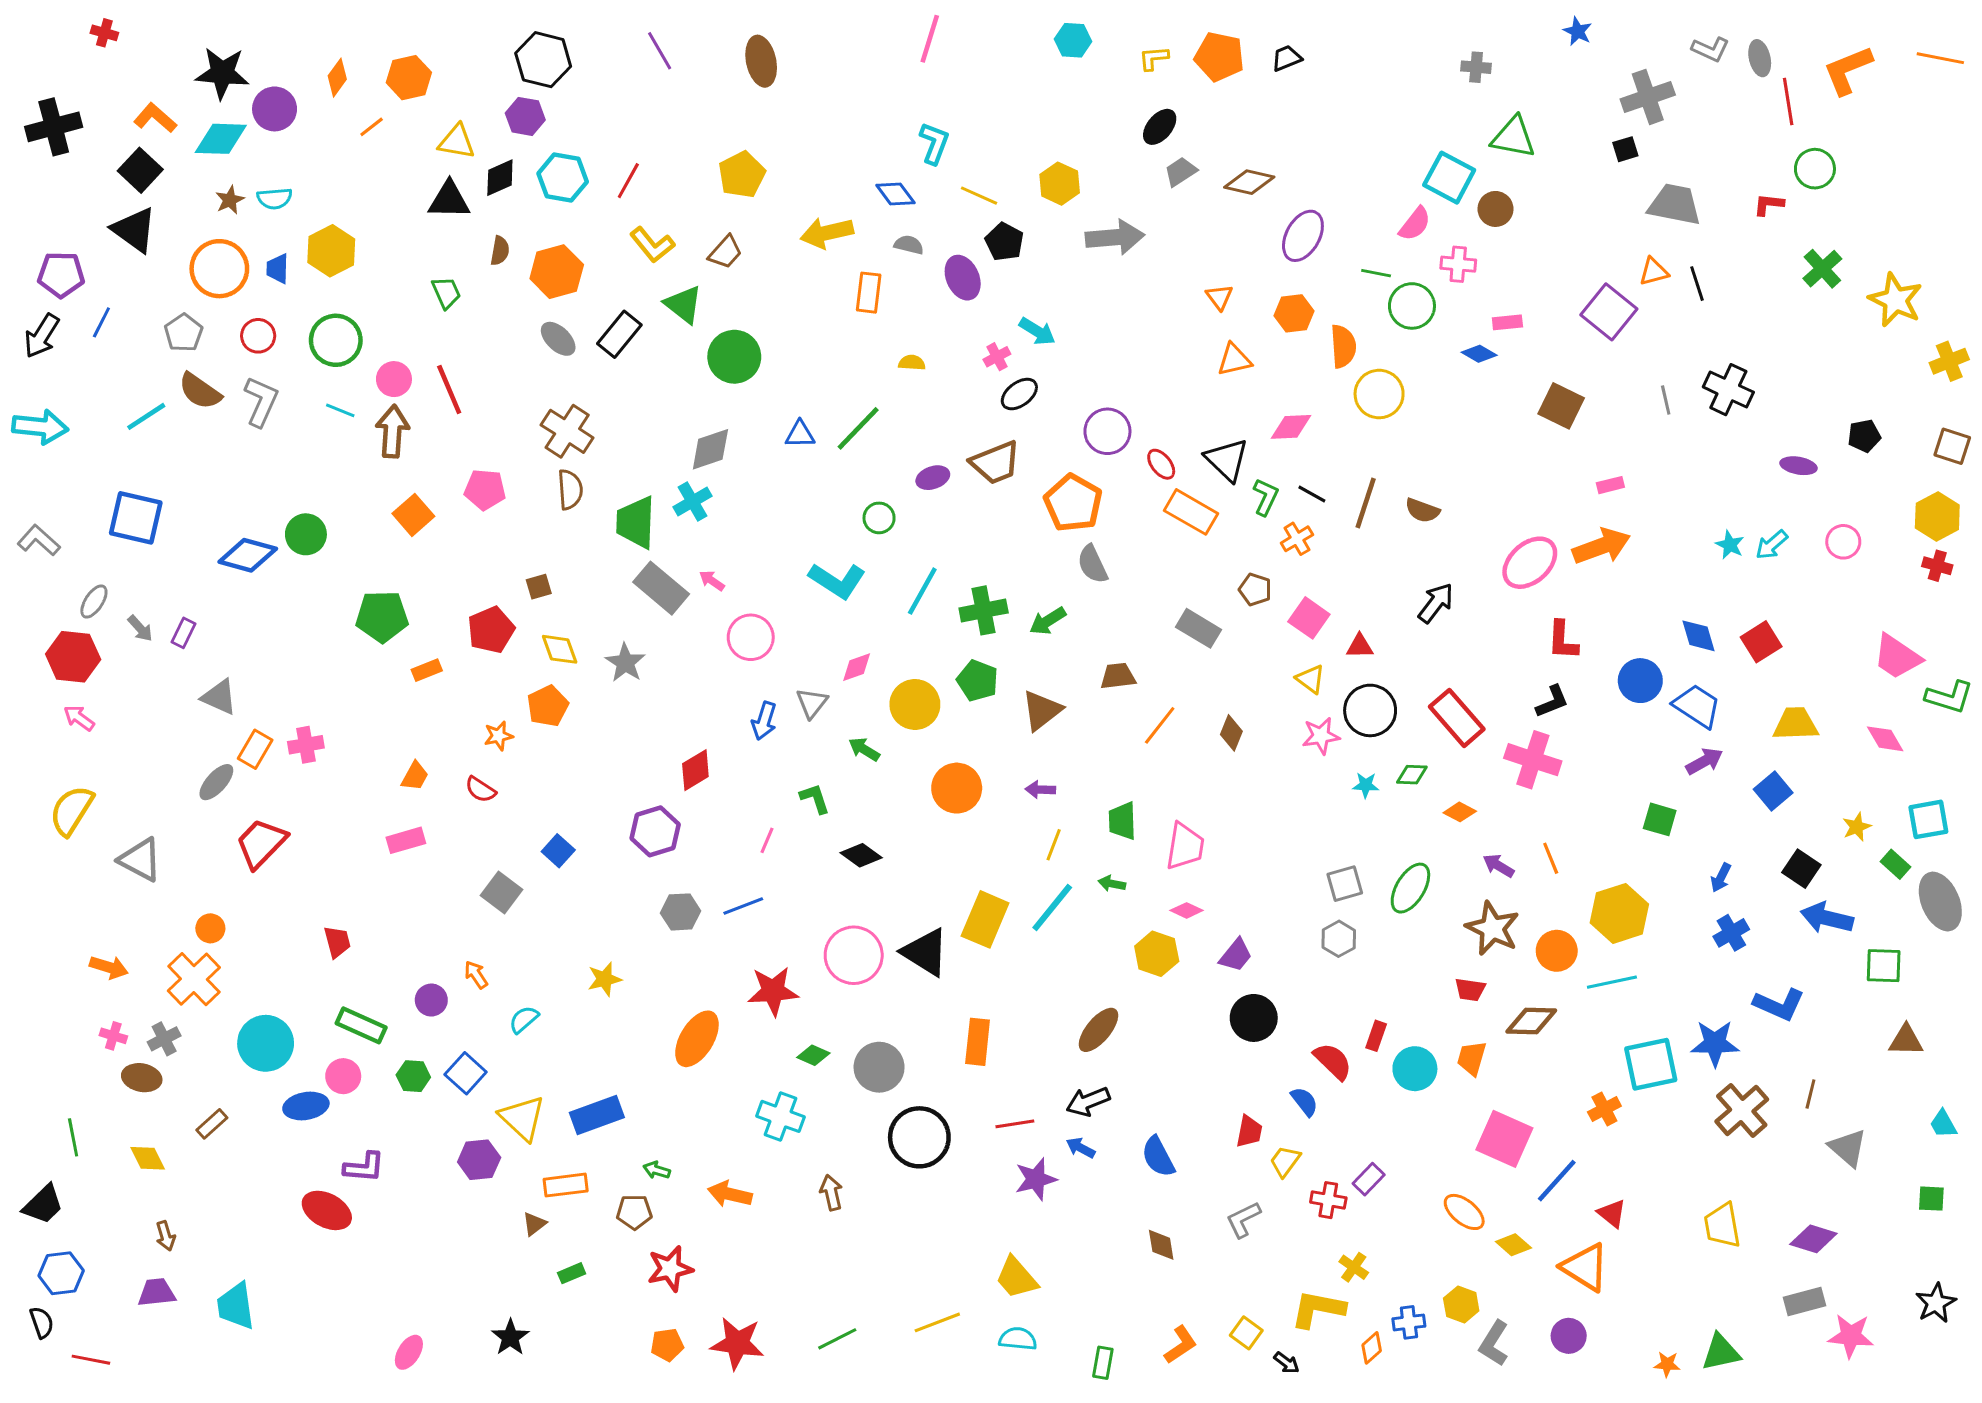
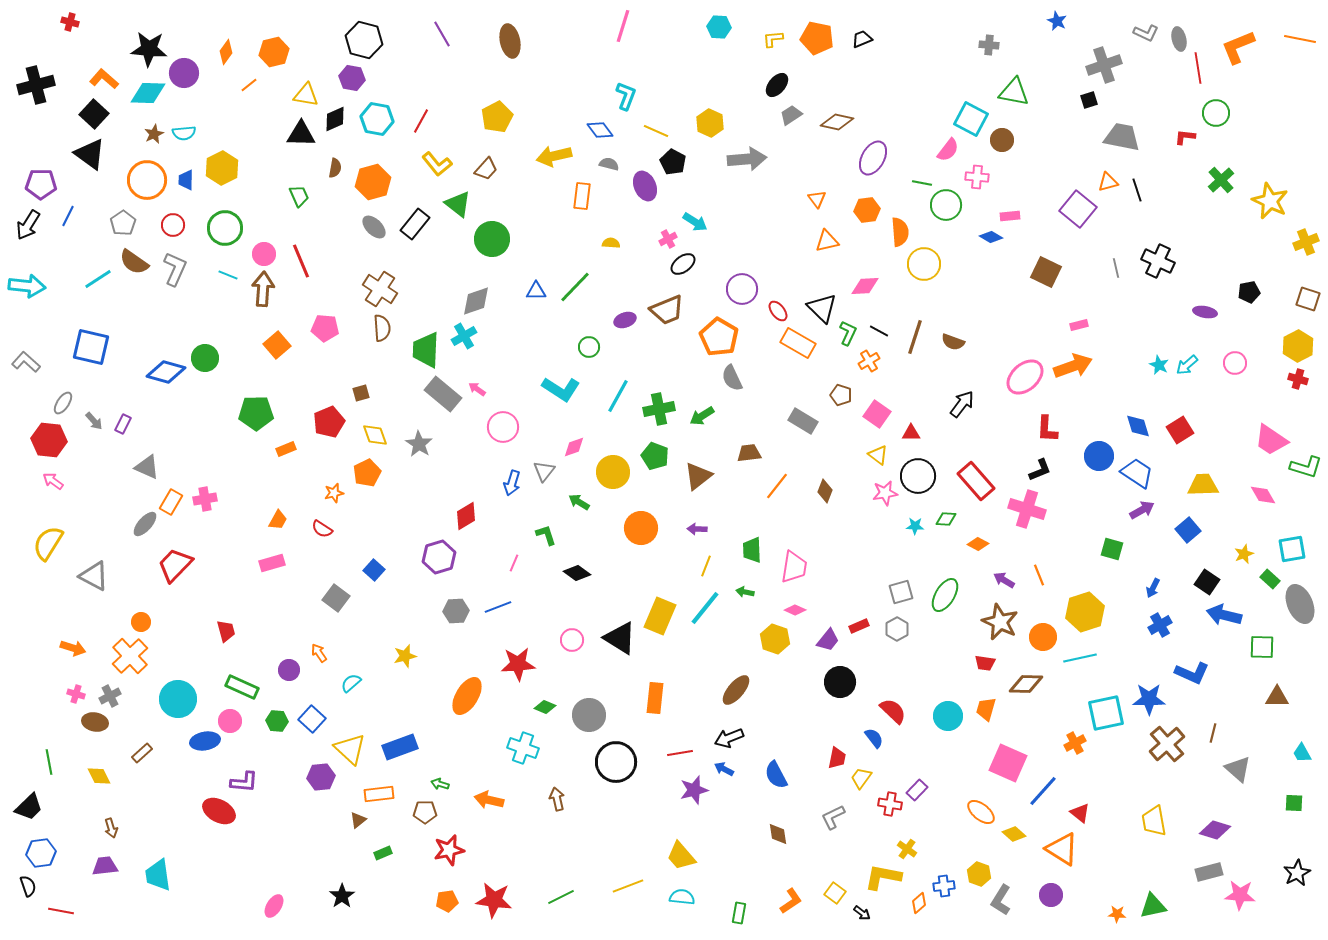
pink circle: (854, 955) -> (572, 640), size x0.6
red rectangle: (1376, 1036) -> (859, 626), moved, turned 48

